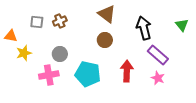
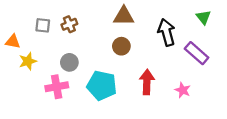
brown triangle: (107, 14) -> (124, 16), turned -36
green triangle: (182, 25) -> (203, 17), moved
purple rectangle: (158, 55) -> (197, 53), moved

